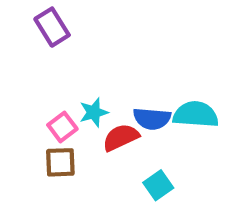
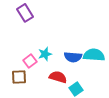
red semicircle: (121, 137) -> (58, 77), moved, turned 42
brown square: (60, 162) -> (19, 77), moved

